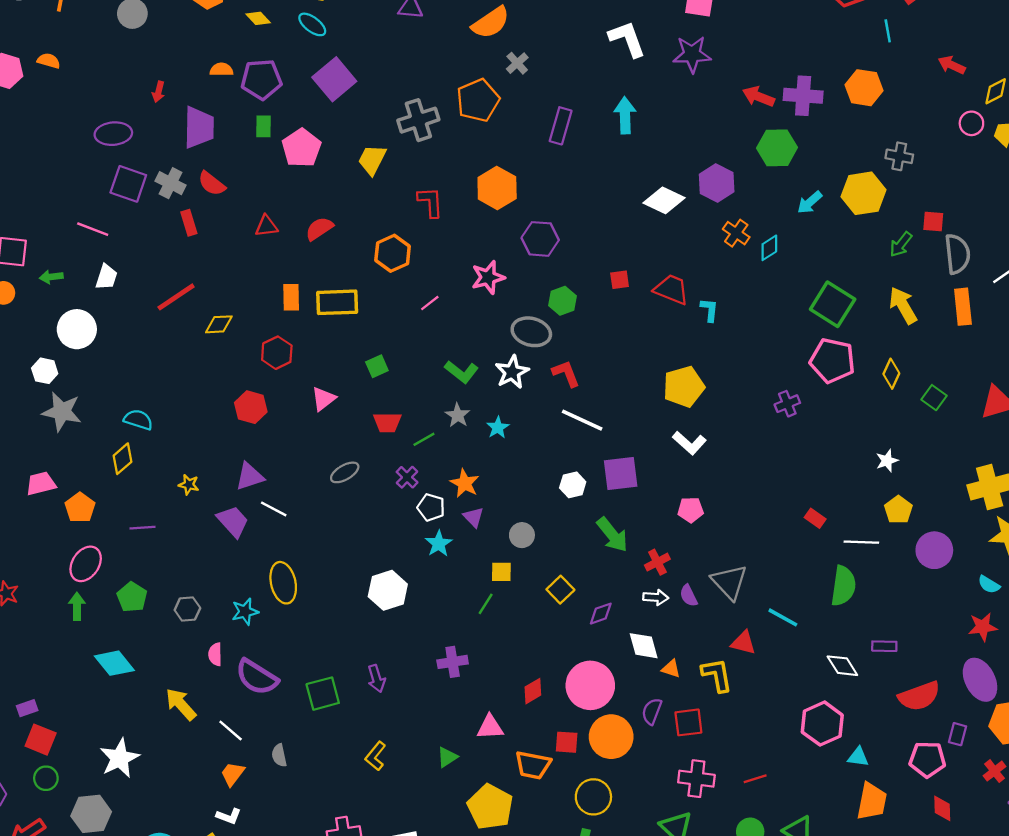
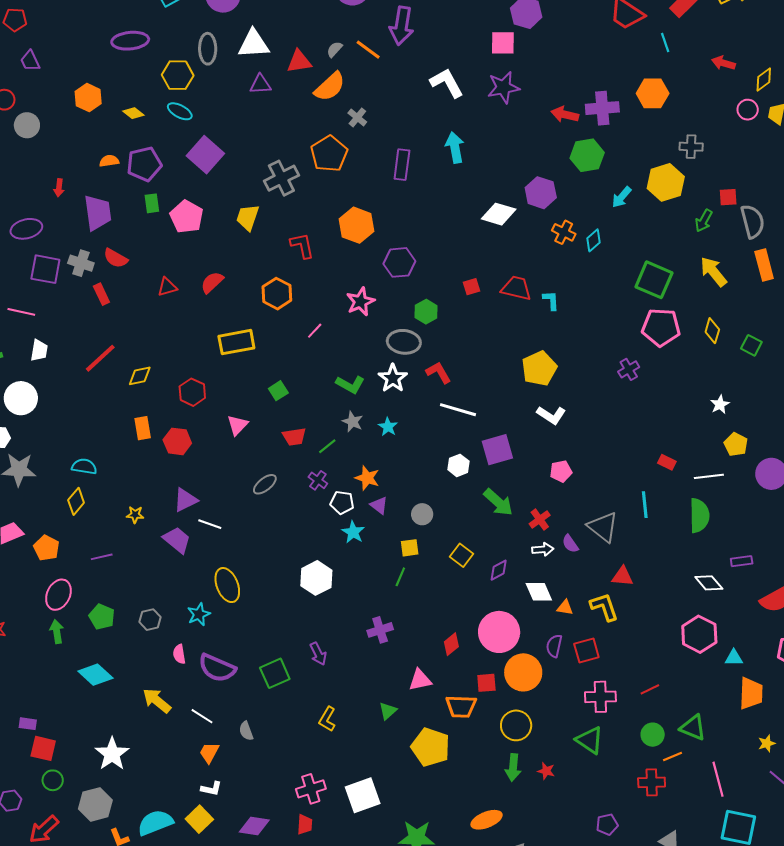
orange rectangle: (291, 297) -> (143, 428), moved
cyan line: (783, 617) -> (645, 505), moved, turned 64
purple rectangle: (27, 708) -> (28, 724), turned 36

